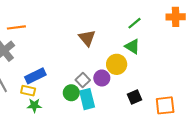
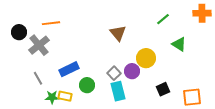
green triangle: (132, 46) -> (179, 44), moved
yellow rectangle: (28, 91) -> (65, 96), moved
green circle: (71, 93) -> (87, 85), moved
green star: (34, 105) -> (52, 97), moved

